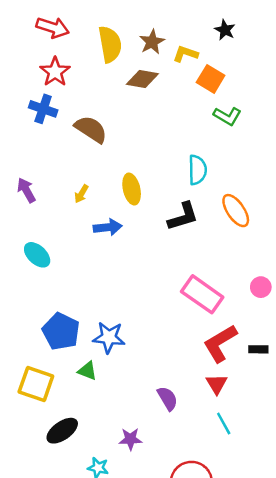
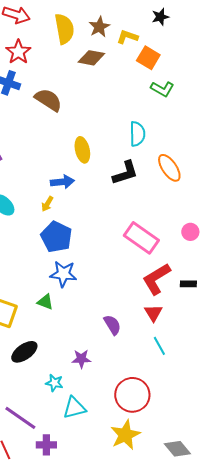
black star: (225, 30) -> (160, 17), turned 30
yellow arrow: (81, 194) -> (47, 204), moved
blue pentagon: (61, 331) -> (56, 237), moved

